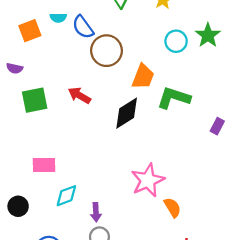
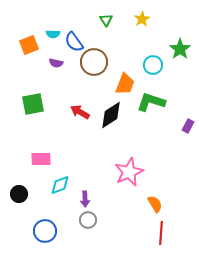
cyan circle: (176, 41) -> (153, 65), moved
purple semicircle: (15, 68) -> (56, 63), moved
red arrow: (79, 95) -> (80, 112), moved
orange semicircle: (173, 207) -> (155, 204), moved

